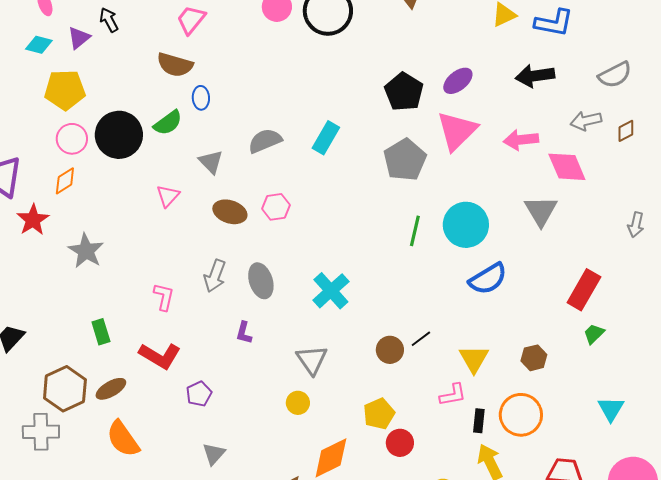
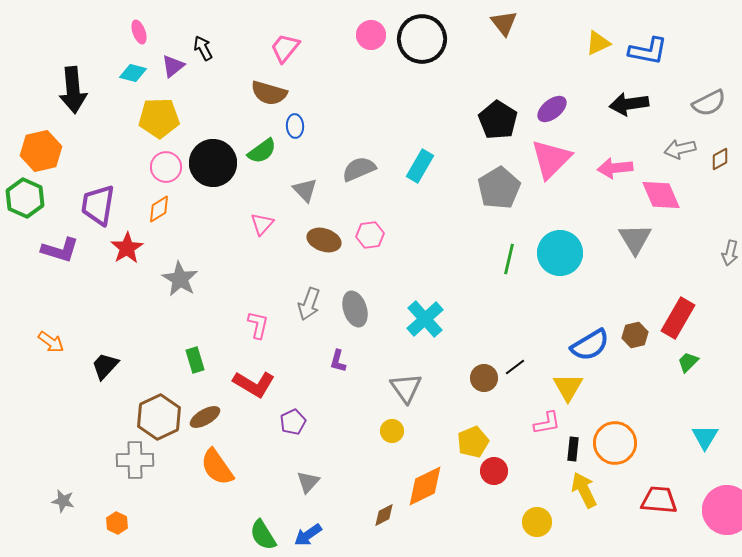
blue semicircle: (488, 279) -> (590, 345), moved
brown hexagon: (534, 358) -> (635, 335), moved

